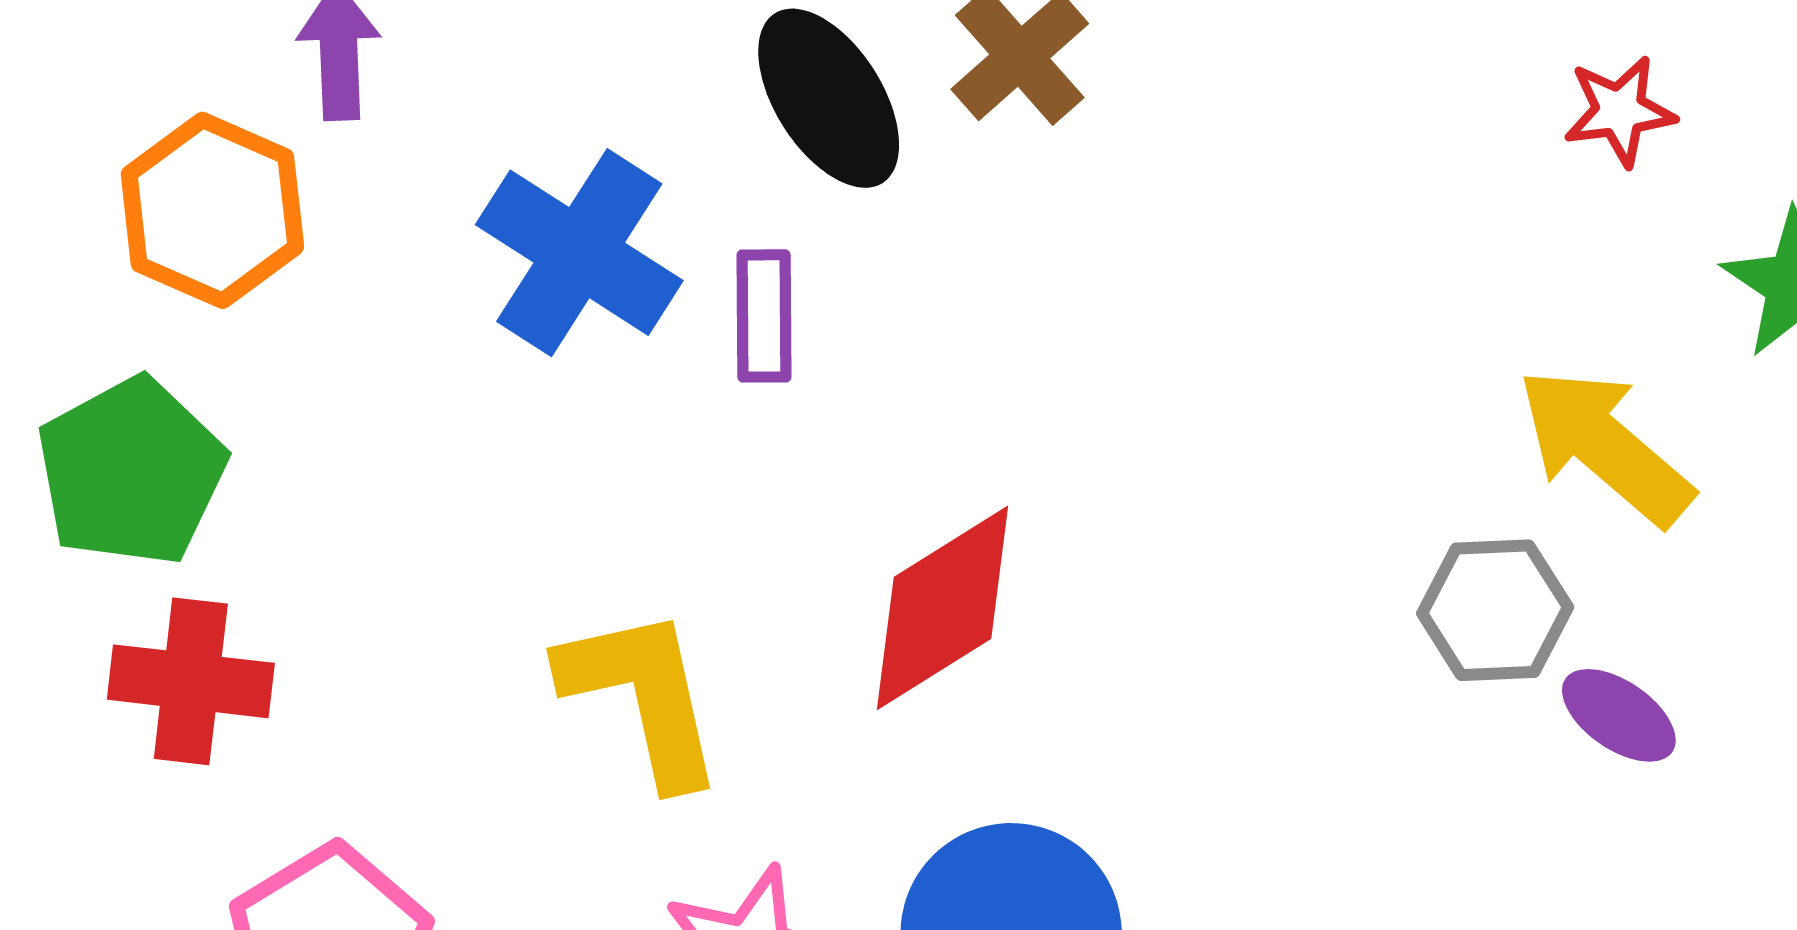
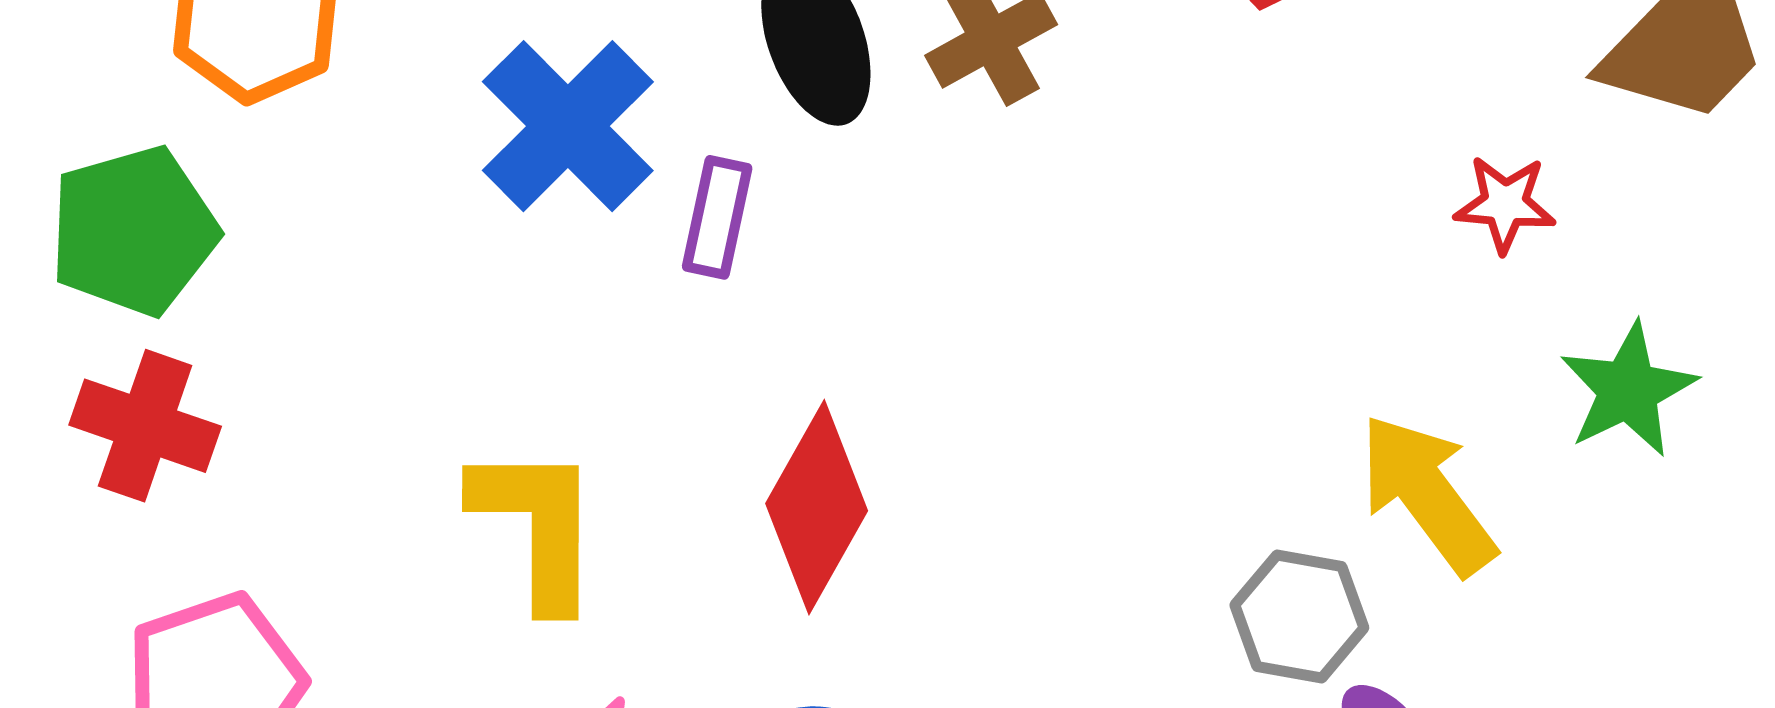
red diamond: (942, 608) -> (817, 507), turned -41

